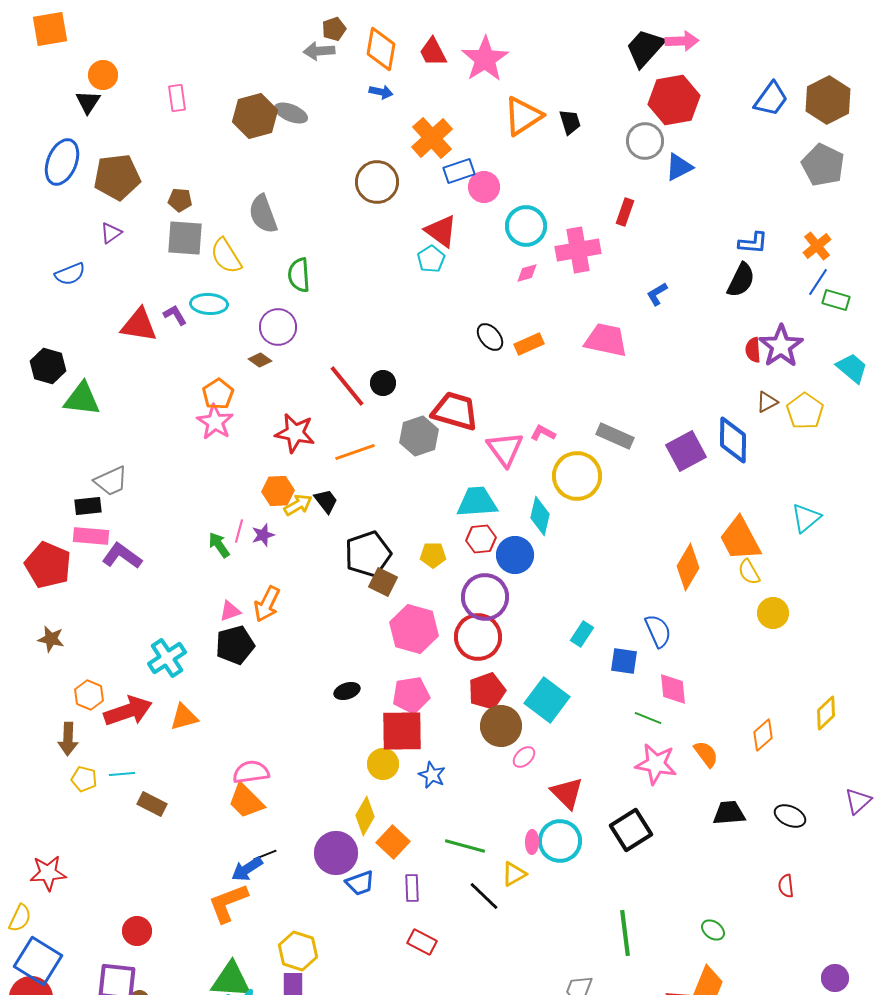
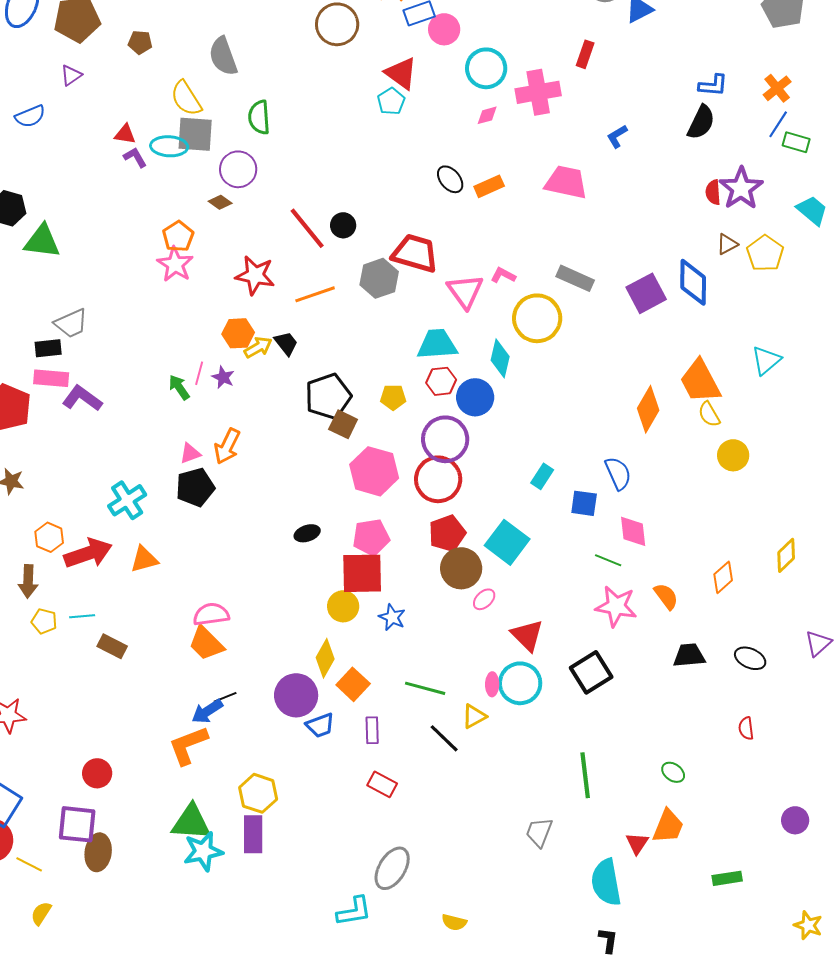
gray square: (185, 238) -> (195, 134), moved
red triangle: (139, 325) -> (125, 134), moved, size x0.6
purple star: (263, 535) -> (223, 377), turned -30

